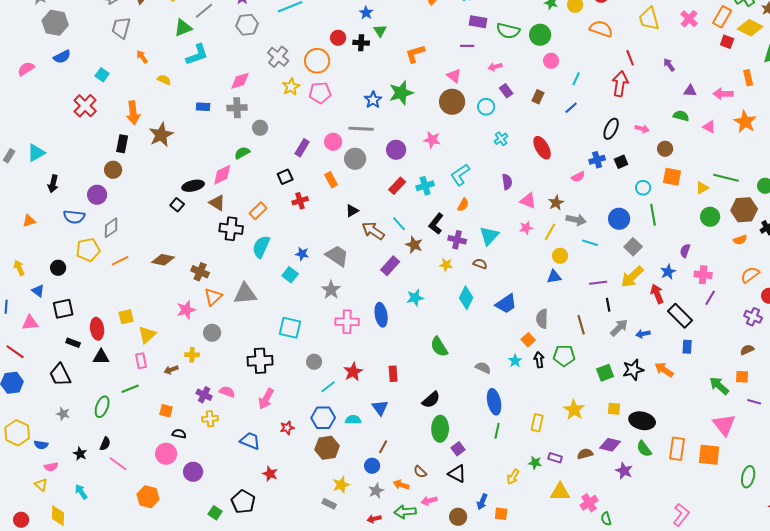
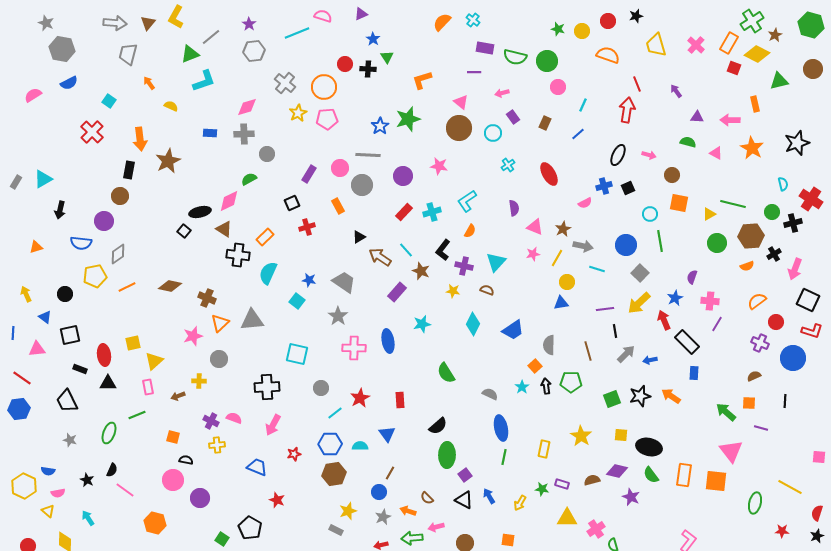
yellow hexagon: (17, 433) -> (24, 486), moved
blue arrow: (482, 502) -> (489, 496), moved, turned 126

